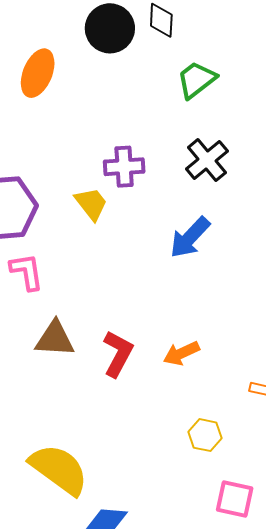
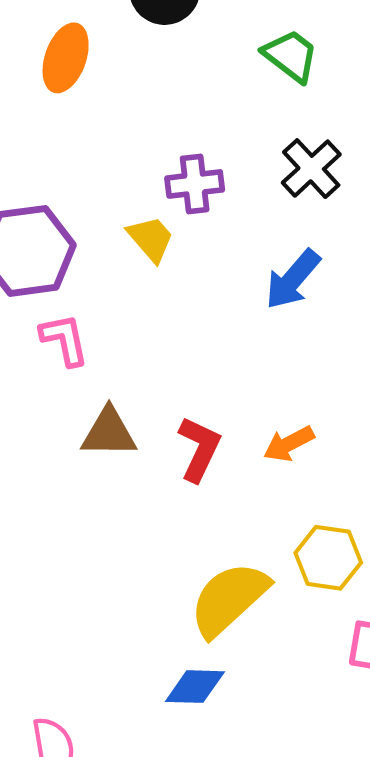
green trapezoid: (196, 80) -> (291, 56), turned 78
yellow hexagon: (205, 435) -> (328, 558), size x1.4
yellow semicircle: (59, 469) -> (229, 599), moved, turned -76

